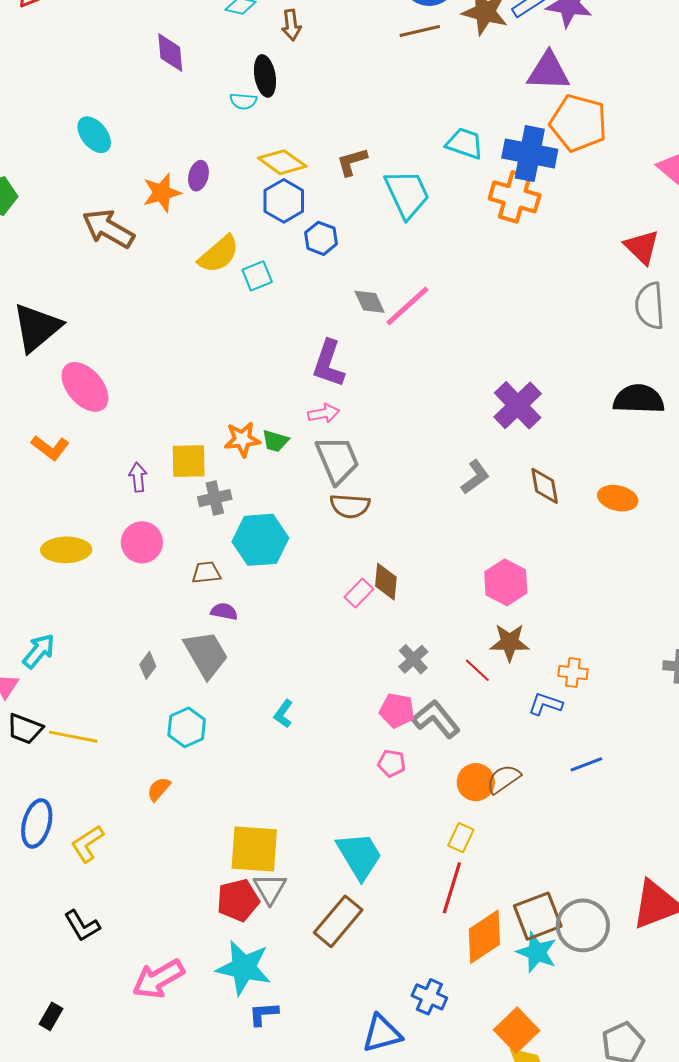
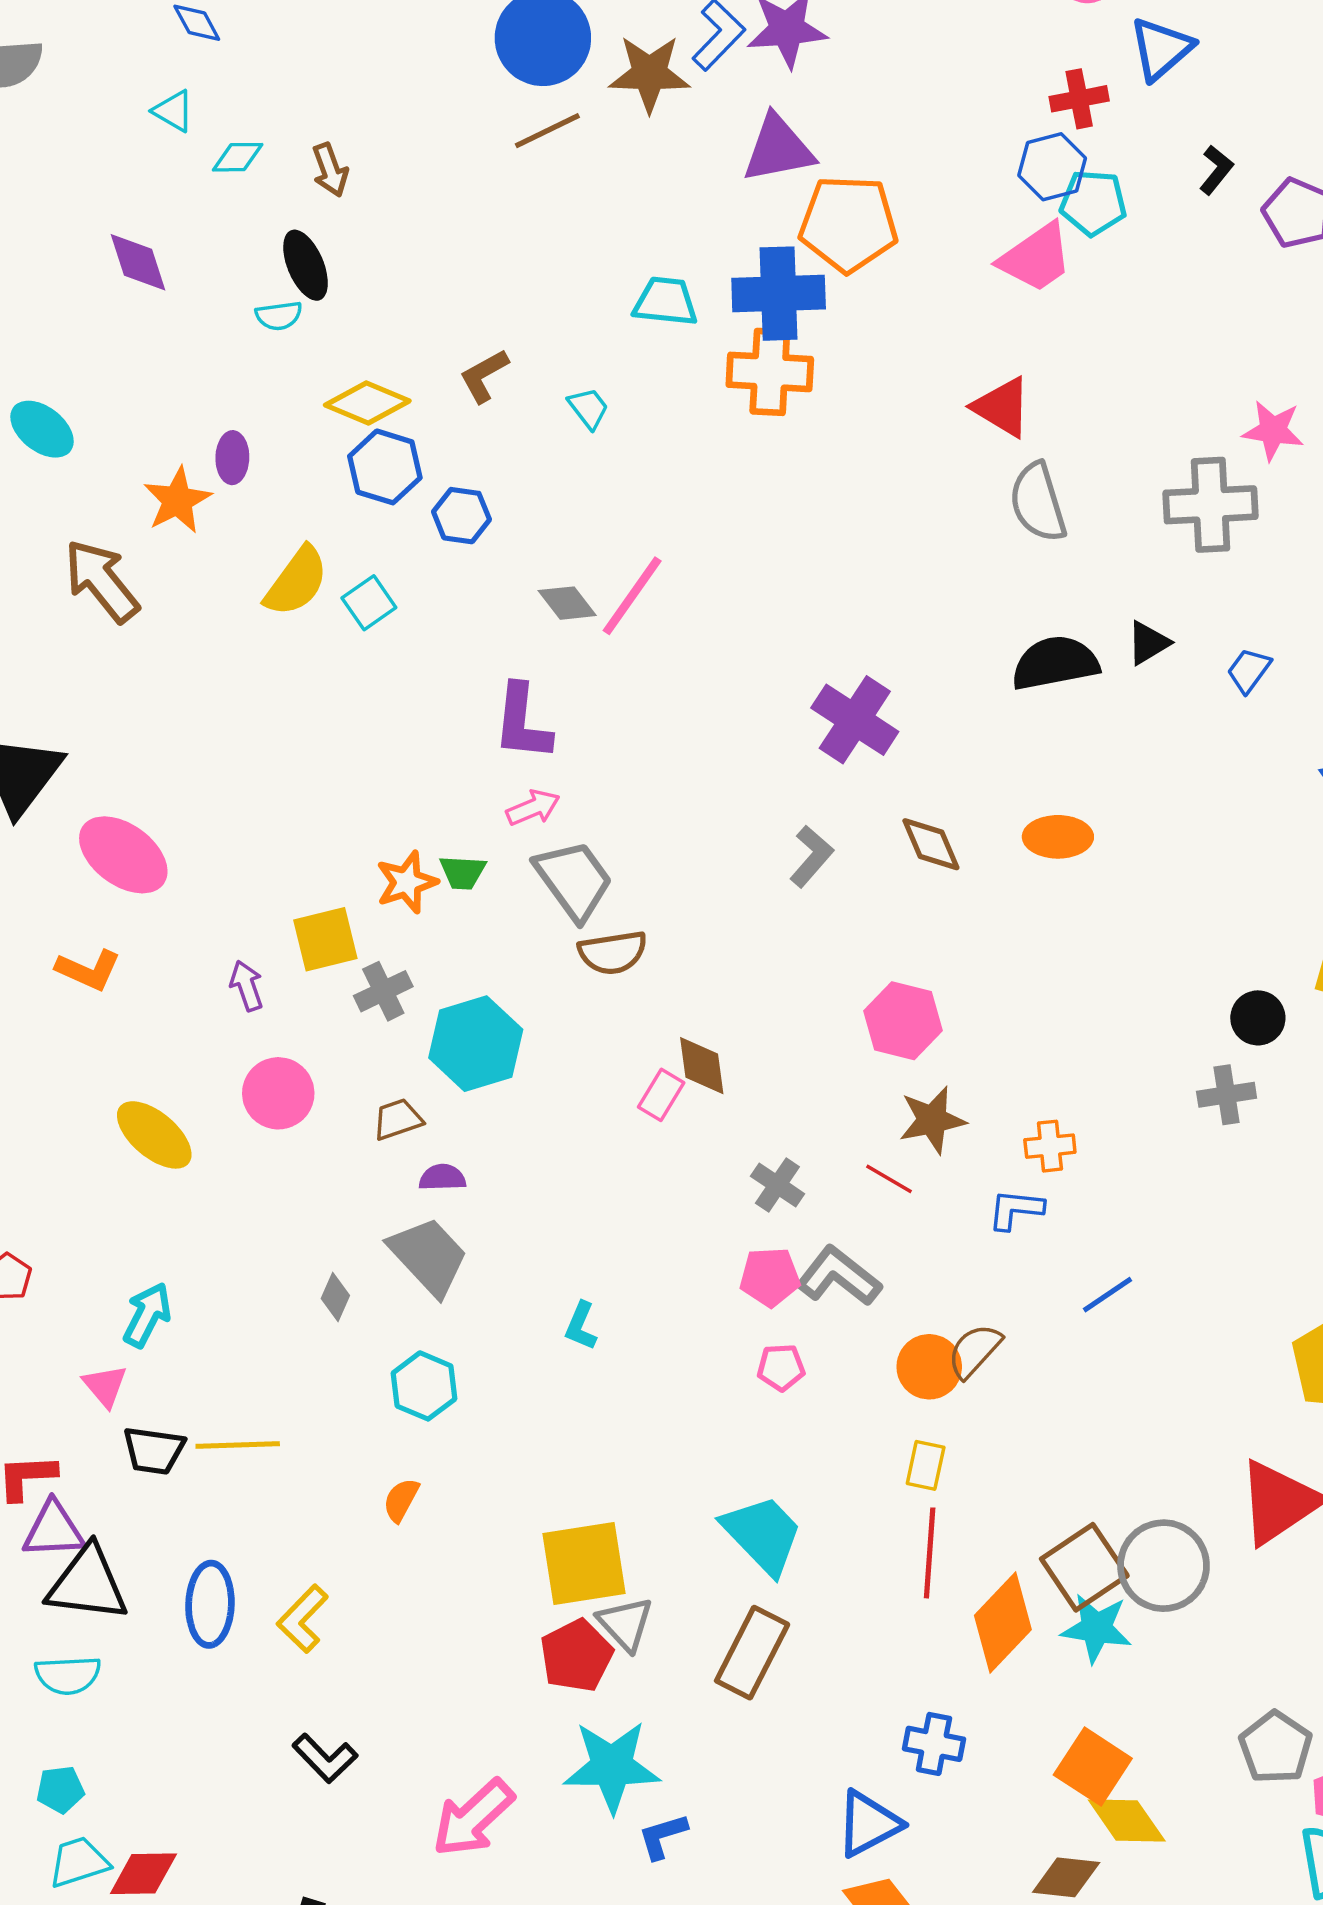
cyan trapezoid: (407, 194) -> (588, 408), size x0.5
brown arrow: (108, 229) -> (102, 581), turned 34
yellow ellipse: (66, 550) -> (154, 1135), turned 54

